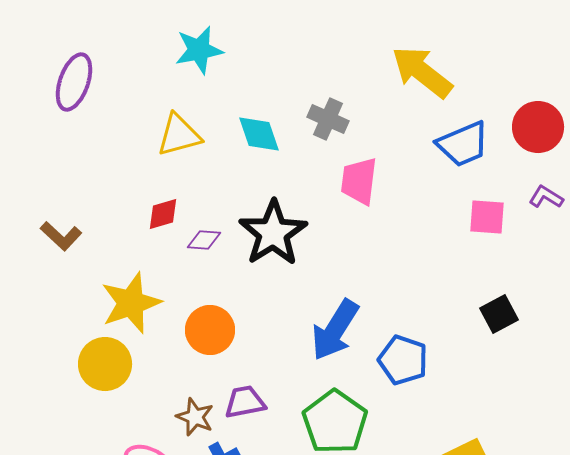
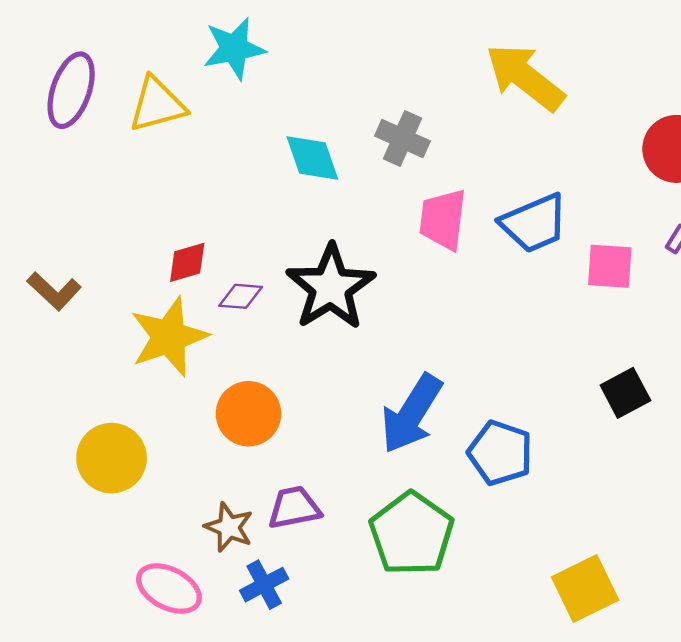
yellow triangle: (179, 135) -> (157, 105), moved
blue trapezoid: (463, 144) -> (534, 223), moved
yellow star: (131, 303) -> (169, 337), moved

